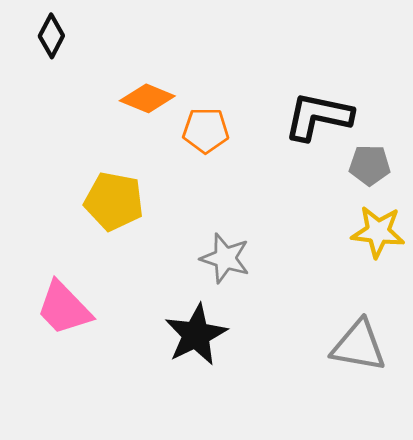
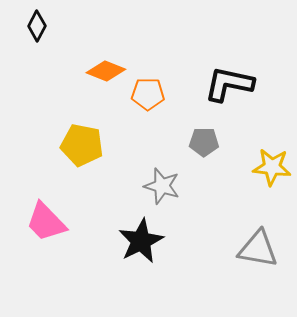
gray pentagon: (370, 165) -> (204, 142), moved

